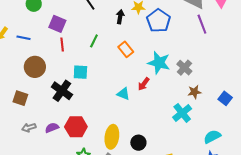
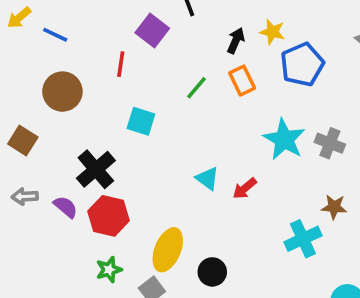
purple square: (57, 24) -> (152, 30), moved
green line: (94, 41) -> (196, 88), moved
orange rectangle: (126, 49) -> (242, 81), moved
gray cross: (184, 68) -> (330, 143), moved, turned -35
red arrow: (144, 84) -> (245, 188), moved
black cross: (62, 91) -> (96, 169), moved
purple semicircle: (52, 128) -> (66, 207), turned 48

